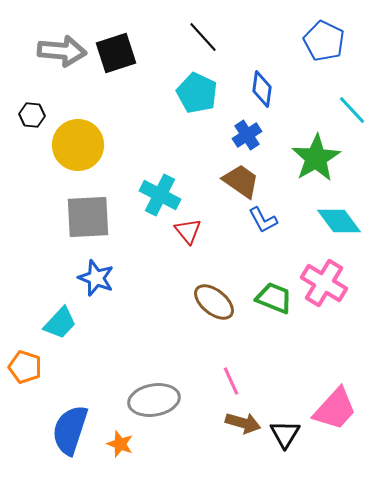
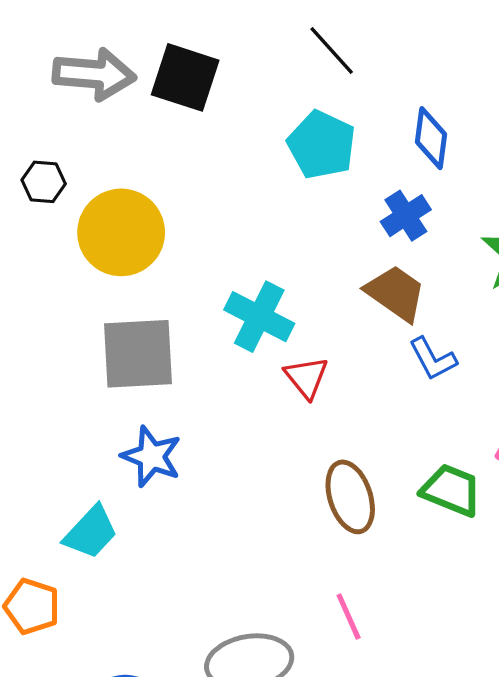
black square: (116, 53) -> (185, 77), turned 36
brown ellipse: (214, 302) -> (350, 497), turned 33
pink line: (231, 381) -> (349, 617), moved

